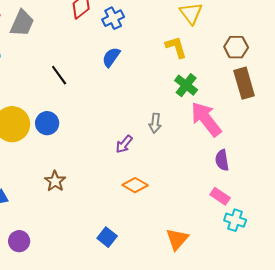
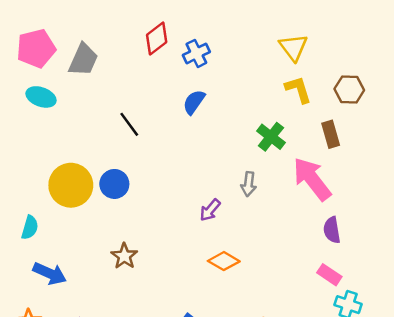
yellow L-shape: (176, 47) -> (298, 90), moved
brown rectangle: (244, 83) -> (331, 134), moved, size x0.7
green cross: (186, 85) -> (271, 137), moved

